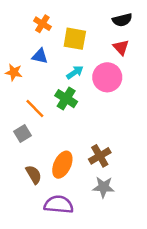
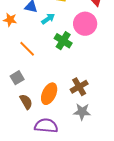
cyan arrow: (75, 72) -> (48, 19), moved
green cross: (66, 99) -> (63, 41), moved
gray square: (22, 133) -> (17, 78), moved

